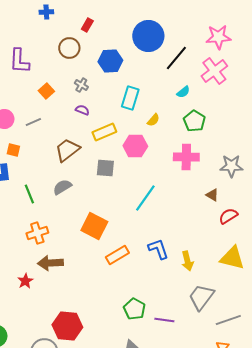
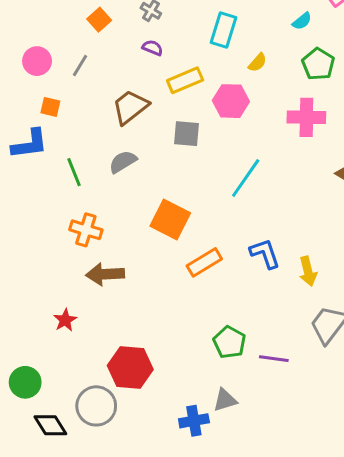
gray line: (33, 122) -> (80, 66), turned -35
orange cross: (37, 233) -> (86, 230), turned 35
red star: (25, 281) -> (65, 320), moved

